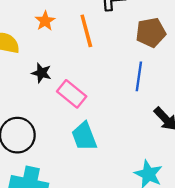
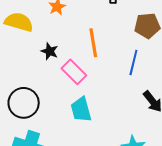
orange line: (86, 31) -> (93, 43), moved

